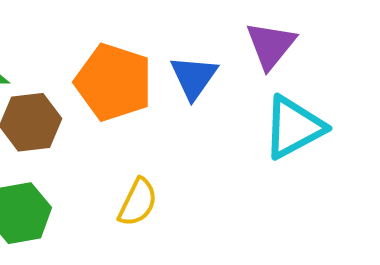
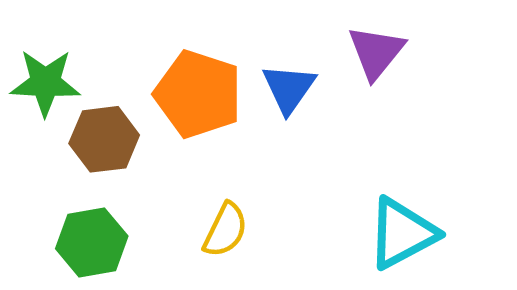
cyan triangle: (294, 127) -> (402, 233), moved

